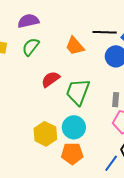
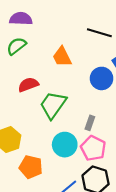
black line: (105, 32) -> (99, 33), moved
cyan circle: (74, 127) -> (65, 145), moved

